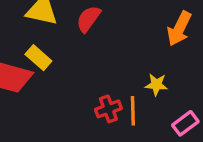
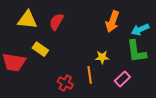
yellow rectangle: (38, 58) -> (40, 49), moved
red cross: (108, 109) -> (65, 83), moved, turned -35

